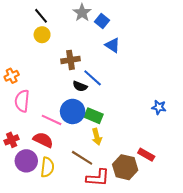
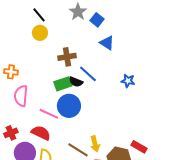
orange cross: (12, 76) -> (11, 72), turned 32
blue star: (159, 107) -> (128, 81), moved
green rectangle: (94, 116) -> (63, 84), moved, turned -42
yellow arrow: (97, 137) -> (95, 144), moved

